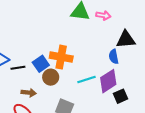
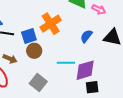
orange cross: (61, 57) -> (51, 24), moved, turned 30
blue semicircle: (114, 57) -> (86, 36), moved, turned 32

